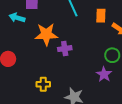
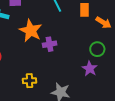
orange star: (46, 34) -> (31, 31), turned 30

